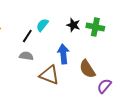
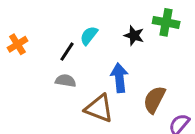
green cross: (95, 27) -> (166, 22), moved
brown semicircle: (87, 69) -> (154, 100), turned 60

